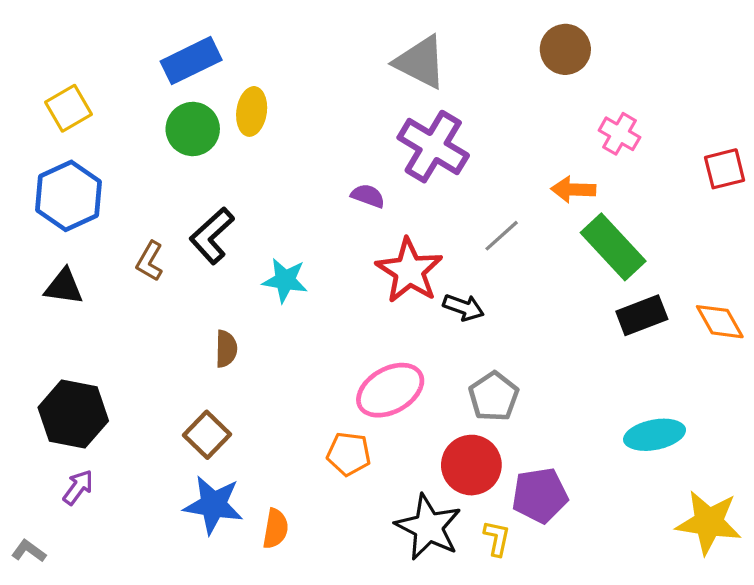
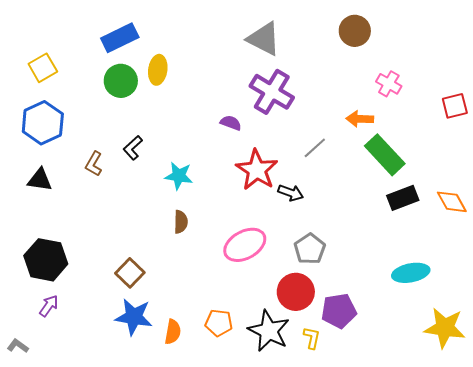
black L-shape: (212, 236) -> (133, 148), size x0.7
brown semicircle: (226, 349) -> (181, 222), moved
orange pentagon: (349, 454) -> (219, 323), moved

